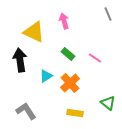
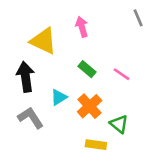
green triangle: (108, 103) -> (119, 124), moved
gray L-shape: (26, 111) -> (31, 118), moved

